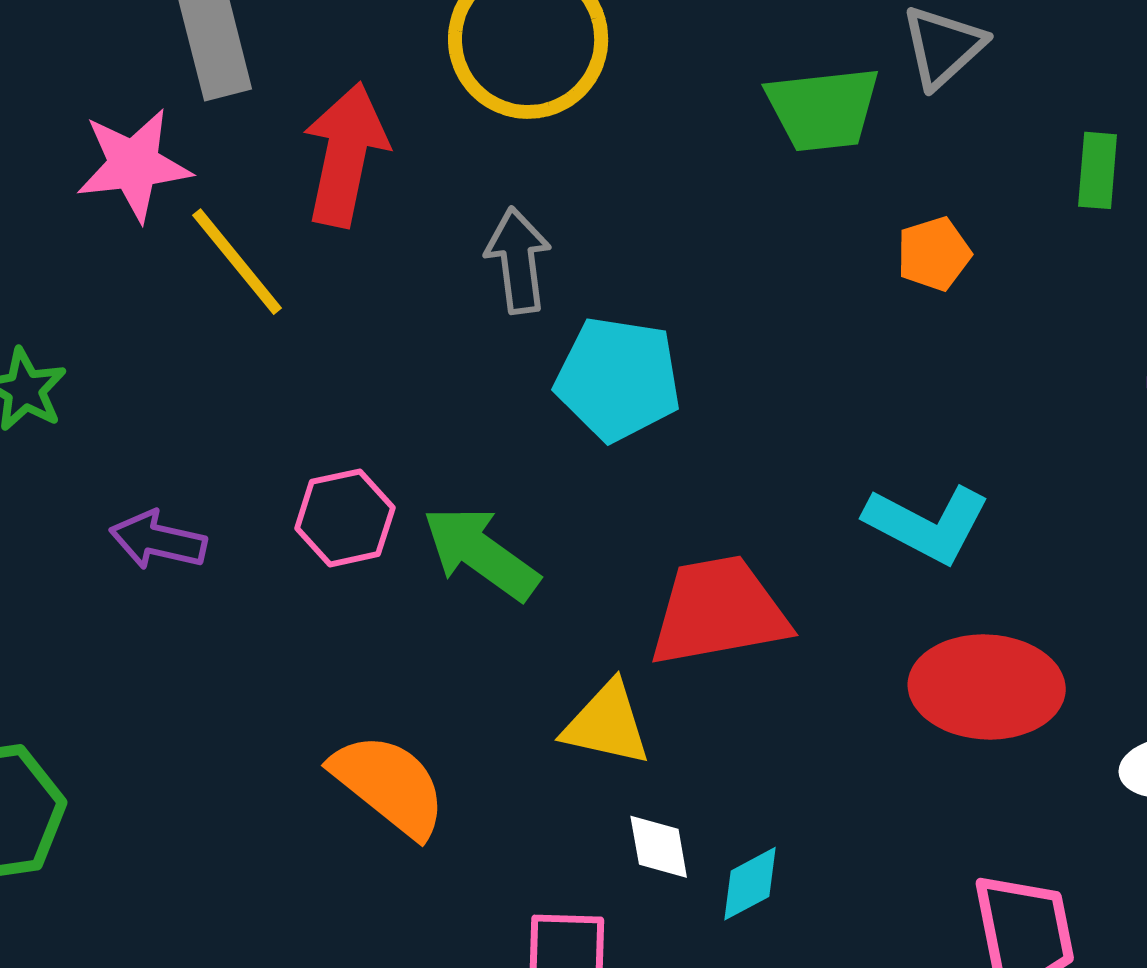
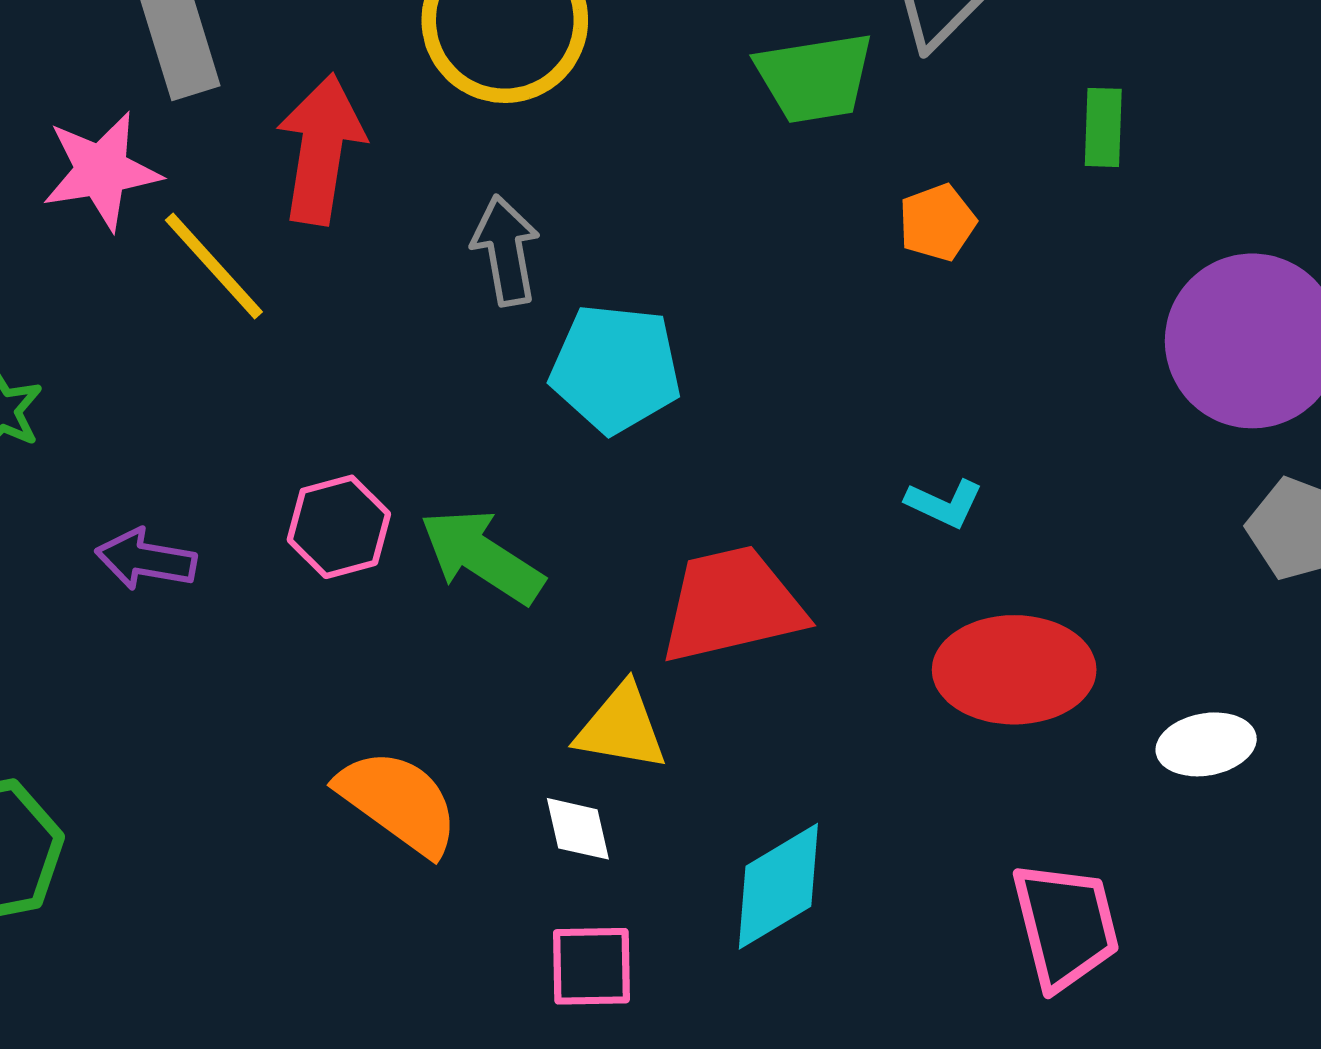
cyan L-shape: (927, 524) -> (944, 503), size x0.6
white diamond: (659, 847) -> (578, 829), moved
cyan diamond: (750, 884) -> (778, 886), size x1.6

